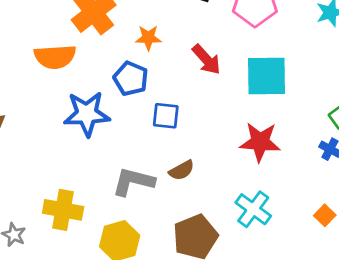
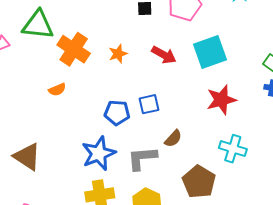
orange semicircle: (55, 57) -> (57, 90), size x0.6
blue pentagon: (131, 79) -> (117, 113), moved
blue star: (87, 114) -> (99, 153), moved

